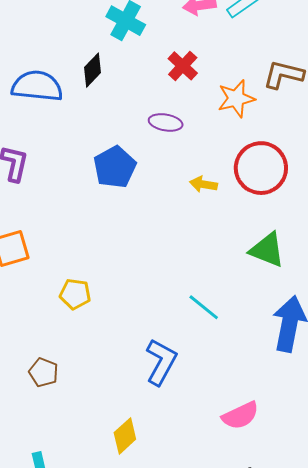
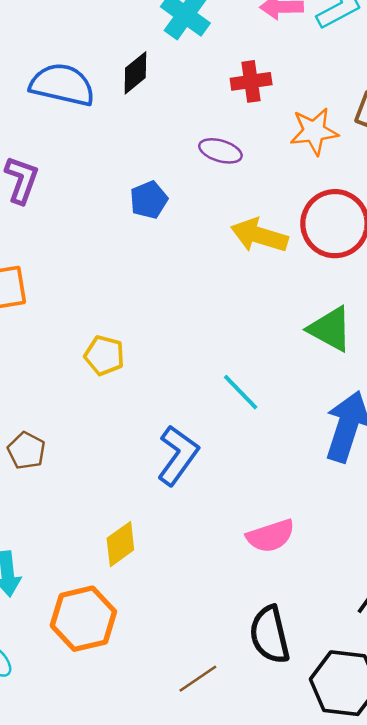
red cross: (183, 66) -> (251, 81), turned 32
blue pentagon: (115, 167) -> (149, 200), size x0.7
yellow arrow: (203, 184) -> (259, 235), size x1.6
yellow pentagon: (75, 294) -> (104, 355), moved

